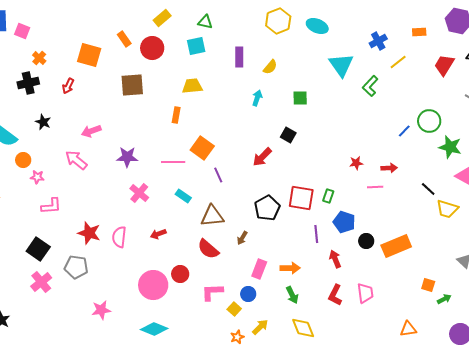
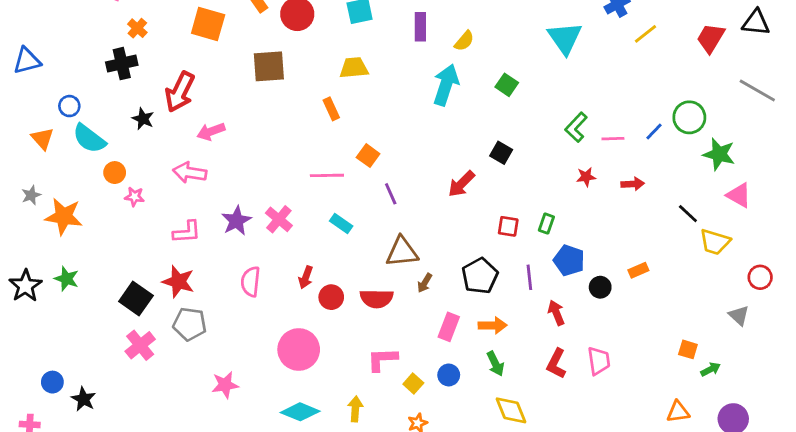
red arrow: (68, 86) -> (180, 92), moved, size x1.8
green L-shape: (370, 86) -> (576, 127), moved
cyan arrow: (257, 98) -> (446, 85), size x1.8
green square: (300, 98) -> (507, 85), turned 35
orange rectangle: (176, 115) -> (331, 109), turned -35
black square: (288, 135) -> (501, 153), moved
orange square: (202, 148) -> (368, 156), size x0.7
purple star: (127, 157) -> (236, 221), moved, turned -30
red arrow: (262, 157) -> (461, 184), moved
pink arrow: (76, 160) -> (190, 173), turned -30
pink line: (375, 187) -> (613, 139), moved
red square: (301, 198) -> (508, 226), size x0.6
pink L-shape: (51, 206) -> (187, 232), moved
black pentagon: (267, 208) -> (480, 276), moved
brown triangle: (212, 216) -> (402, 252), moved
red star: (89, 233) -> (178, 282), moved
red arrow: (158, 234) -> (306, 277), turned -49
orange rectangle: (396, 246) -> (638, 270), moved, size x0.5
red semicircle: (208, 249) -> (377, 299), turned -40
red circle: (180, 274) -> (331, 297), moved
blue circle: (248, 294) -> (449, 375), moved
yellow arrow: (260, 327) -> (355, 409), moved, turned -42
orange triangle: (408, 329) -> (678, 412), moved

